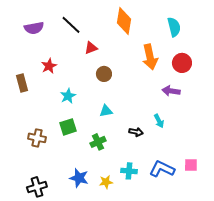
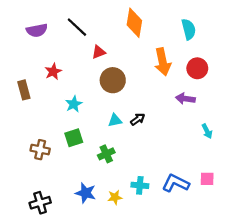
brown circle: (104, 74) -> (113, 80), size x1.5
cyan arrow: (159, 121) -> (207, 131), moved
black arrow: (136, 132) -> (138, 119), moved, turned -48

